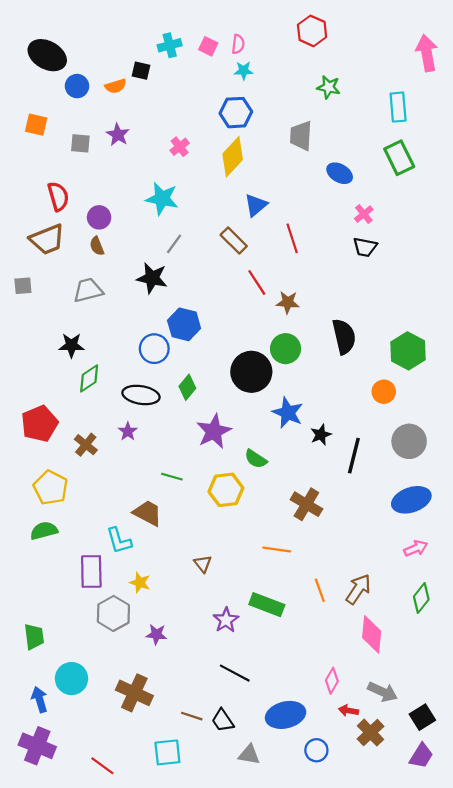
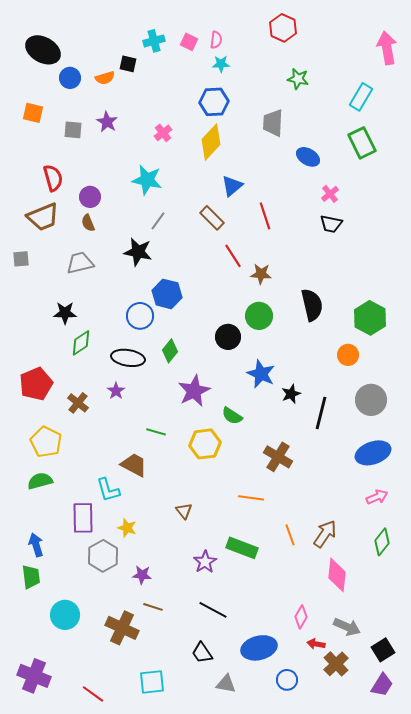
cyan rectangle: (398, 107) -> (361, 97), turned 36
black circle: (251, 372) -> (228, 337), size x0.7
blue arrow: (39, 699) -> (36, 545), moved
brown line: (192, 716) -> (153, 607), moved

